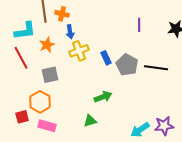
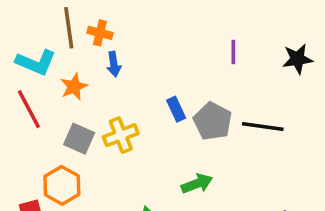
cyan L-shape: (25, 31) -> (36, 62), turned 30
yellow cross: (79, 51) -> (121, 135), moved
gray square: (50, 75) -> (79, 139), turned 36
green arrow: (103, 97) -> (197, 184), moved

